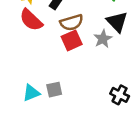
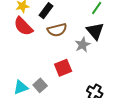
red square: (72, 40) -> (63, 68), moved
gray square: (54, 90) -> (40, 85), turned -32

